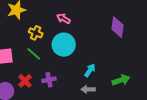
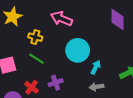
pink arrow: (63, 19) -> (61, 19), size x1.5
cyan circle: (64, 45) -> (78, 50), moved

